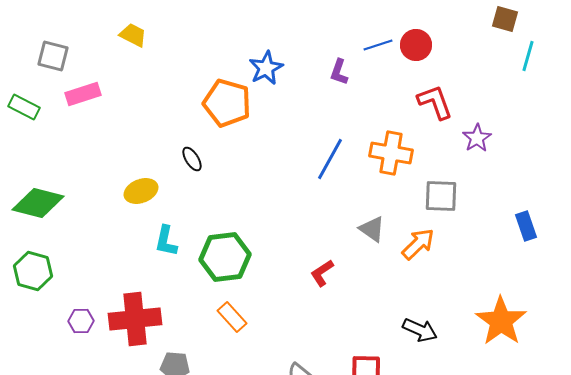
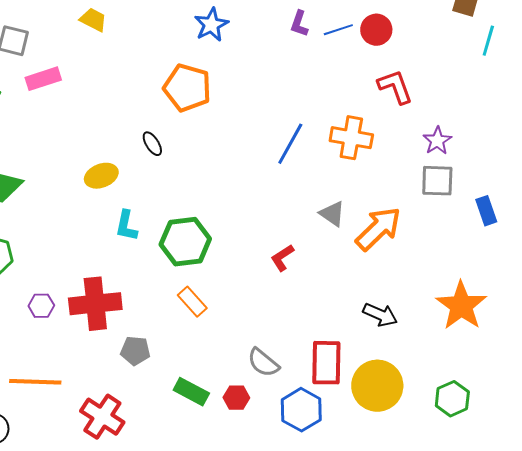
blue star: (266, 68) -> (211, 25), moved
purple L-shape: (339, 72) -> (299, 24), moved
purple star: (477, 138) -> (437, 141), moved
gray square: (441, 196) -> (437, 181), moved
orange arrow: (418, 244) -> (378, 229), size x1.4

